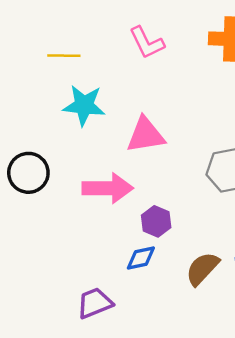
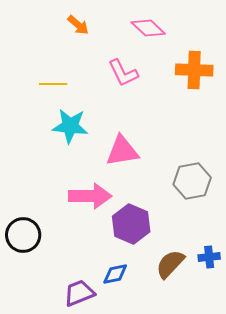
black circle: (28, 173) -> (23, 235), moved
purple hexagon: (156, 221) -> (131, 224), size x1.5
blue diamond: (141, 258) -> (115, 274), moved

